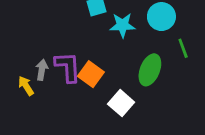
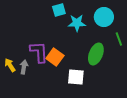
gray arrow: (42, 70) -> (24, 67), moved
white square: (121, 103) -> (76, 77), turned -36

